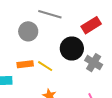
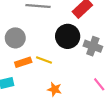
gray circle: (28, 31) -> (15, 38), moved

